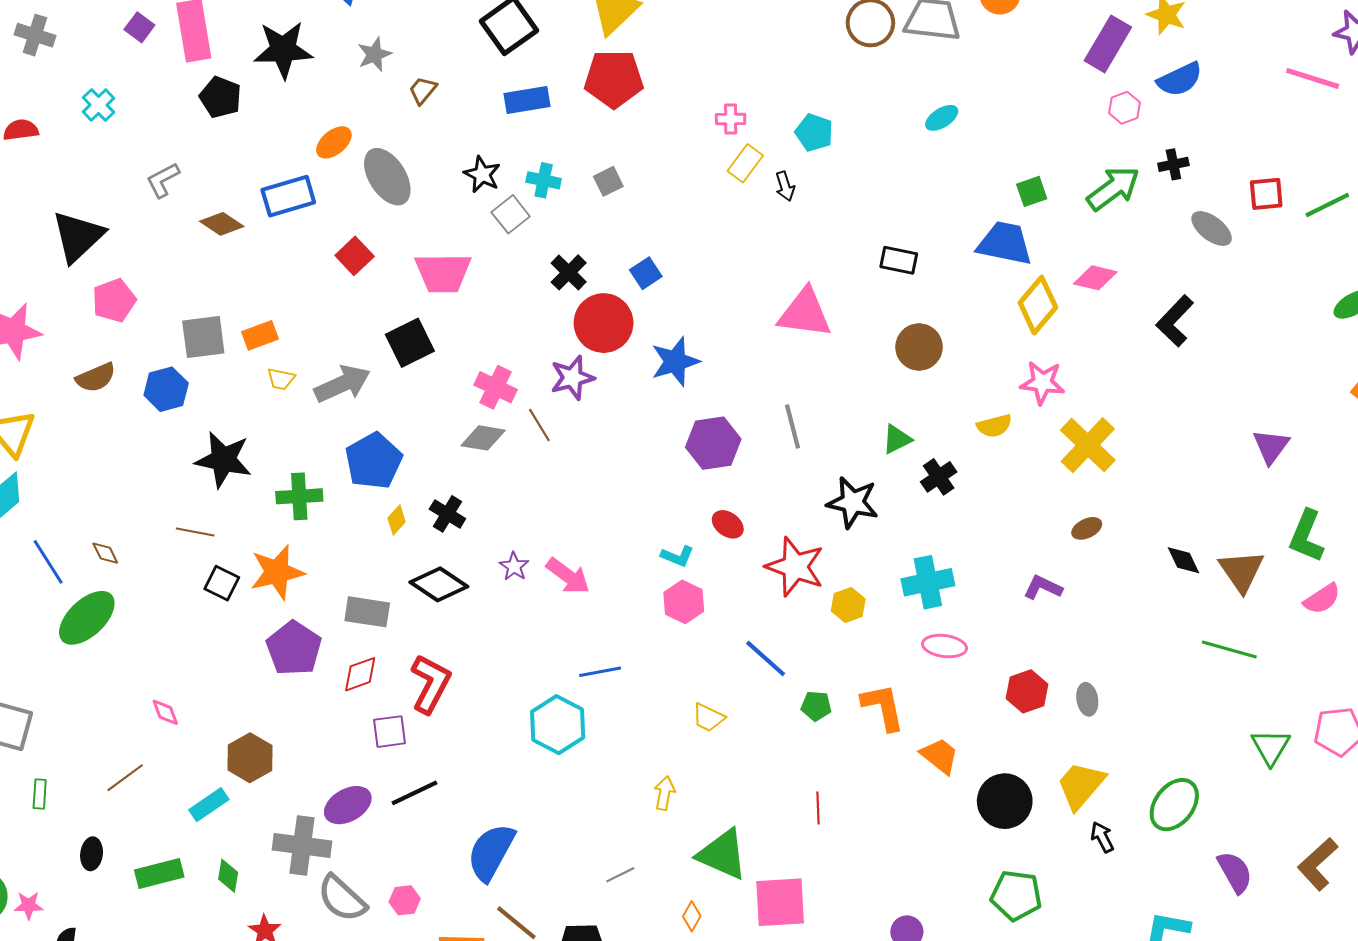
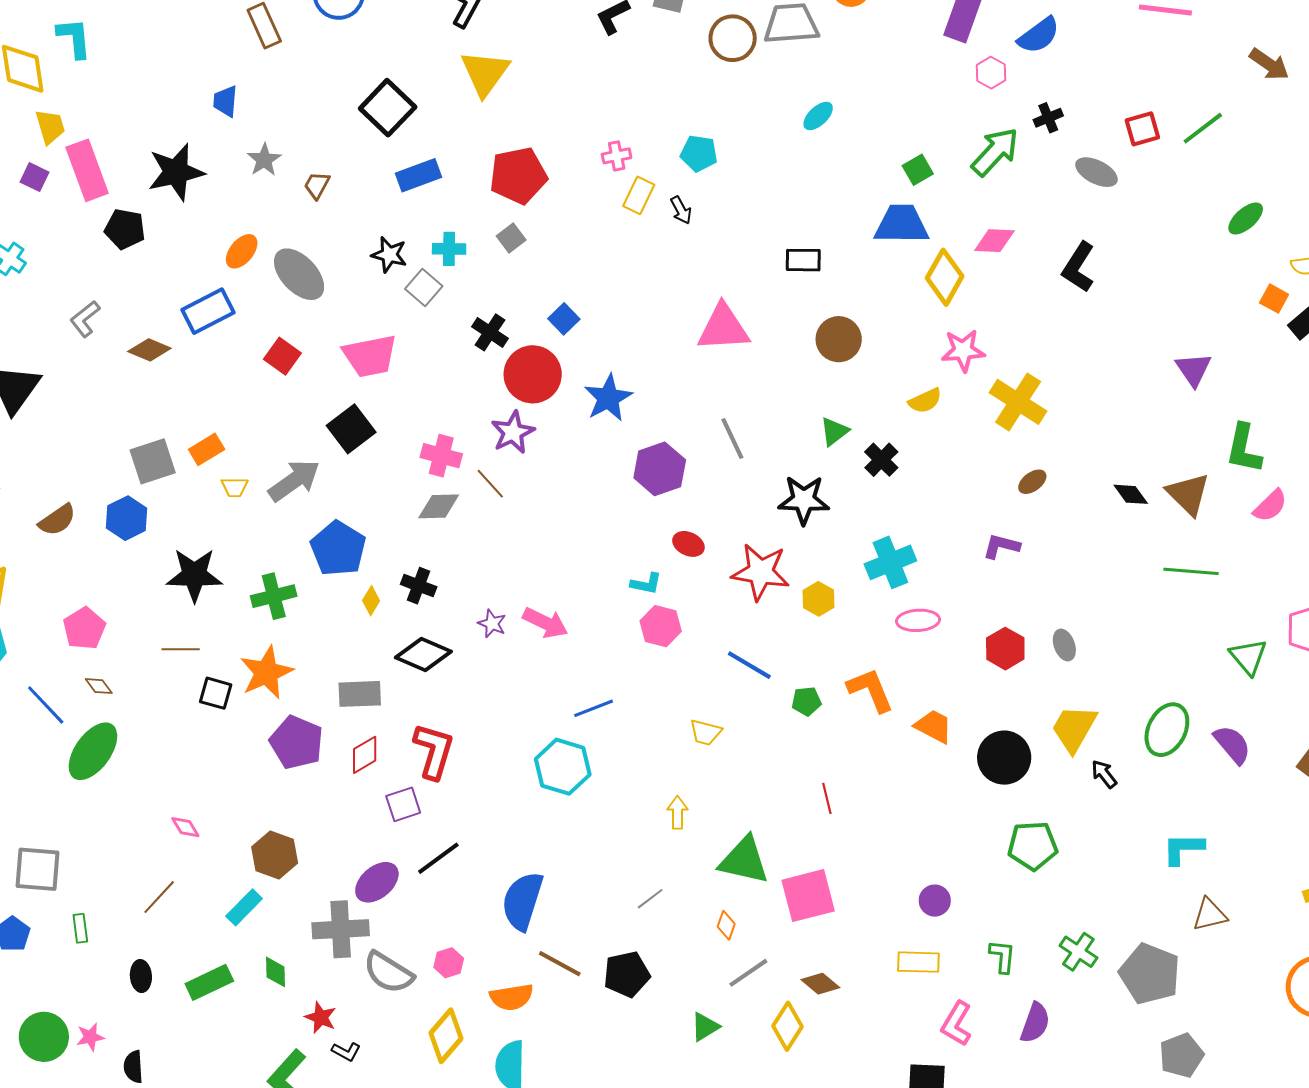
red pentagon: (614, 79) -> (518, 176), moved
pink pentagon: (114, 300) -> (84, 628), moved
purple semicircle: (1235, 872) -> (1232, 744), moved

